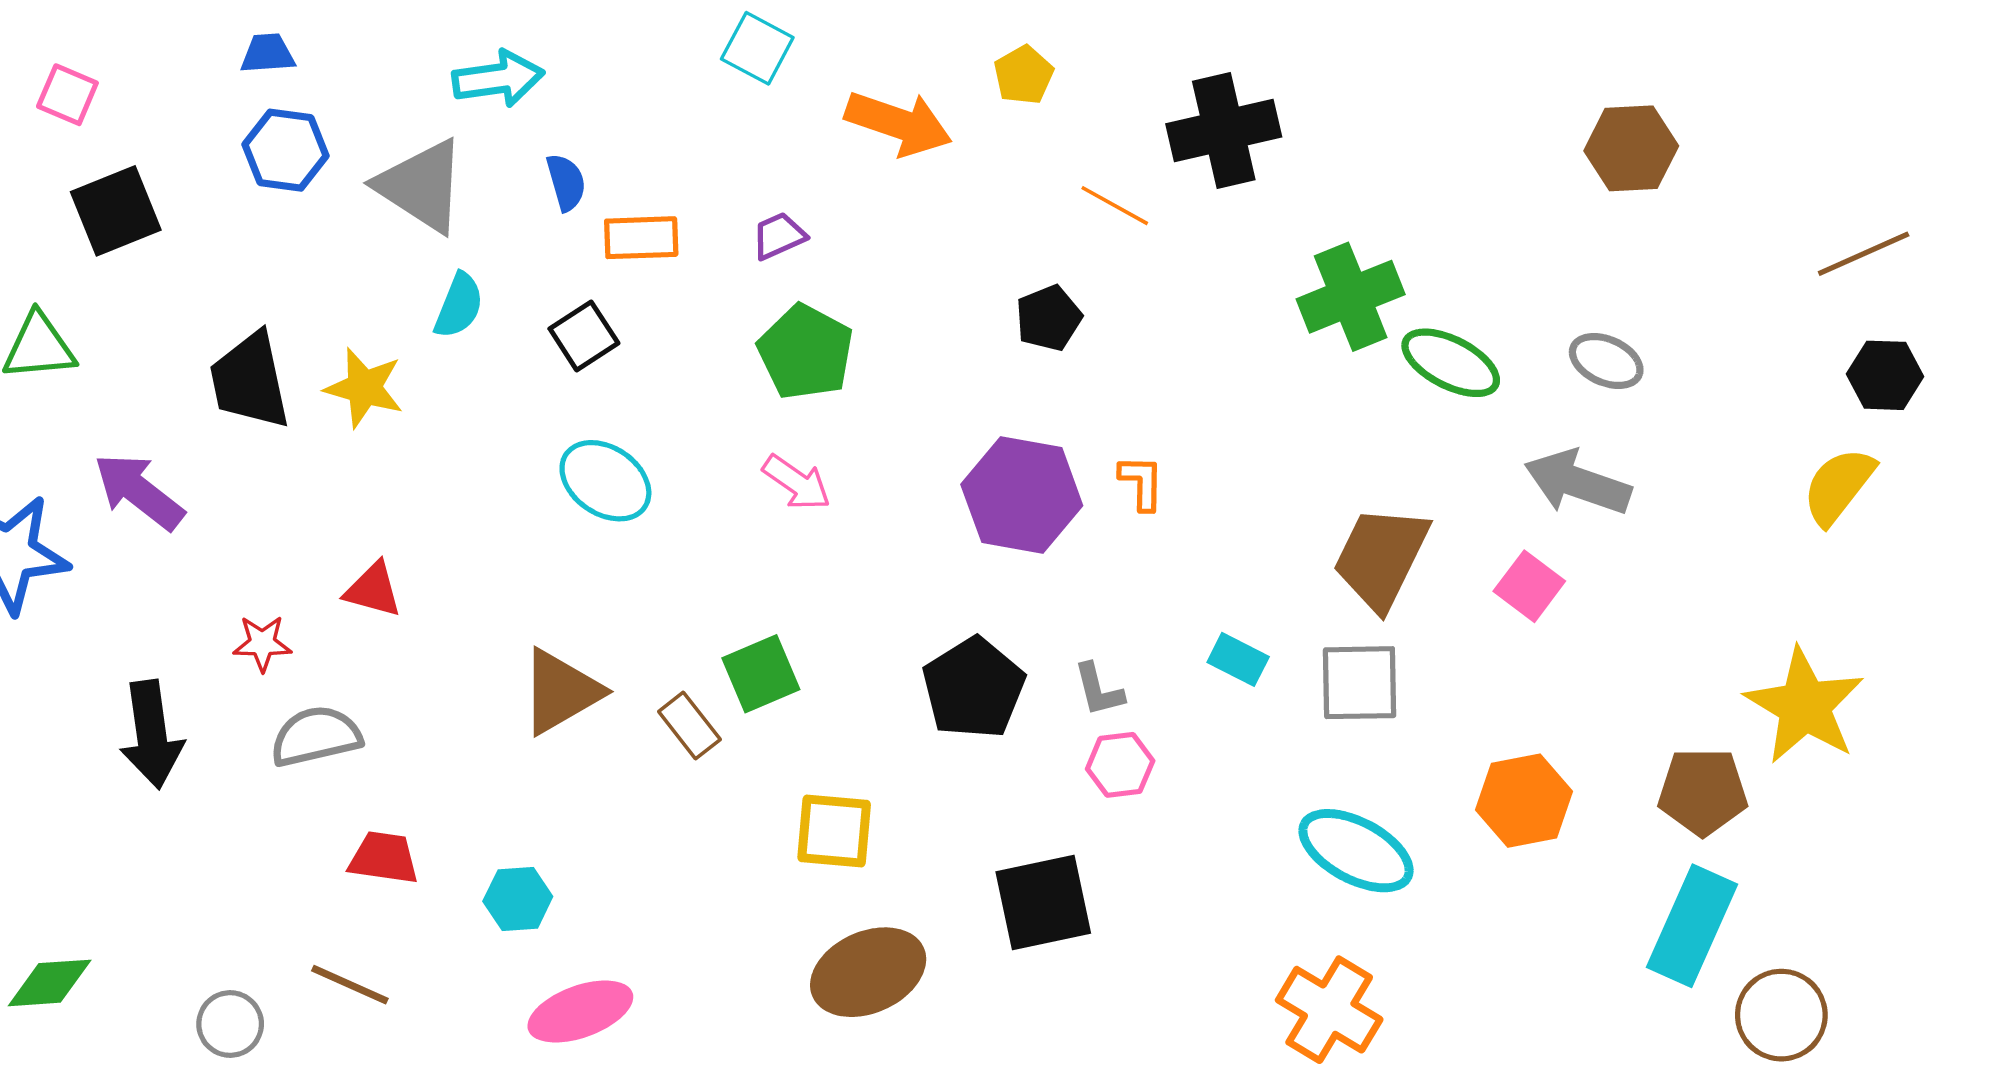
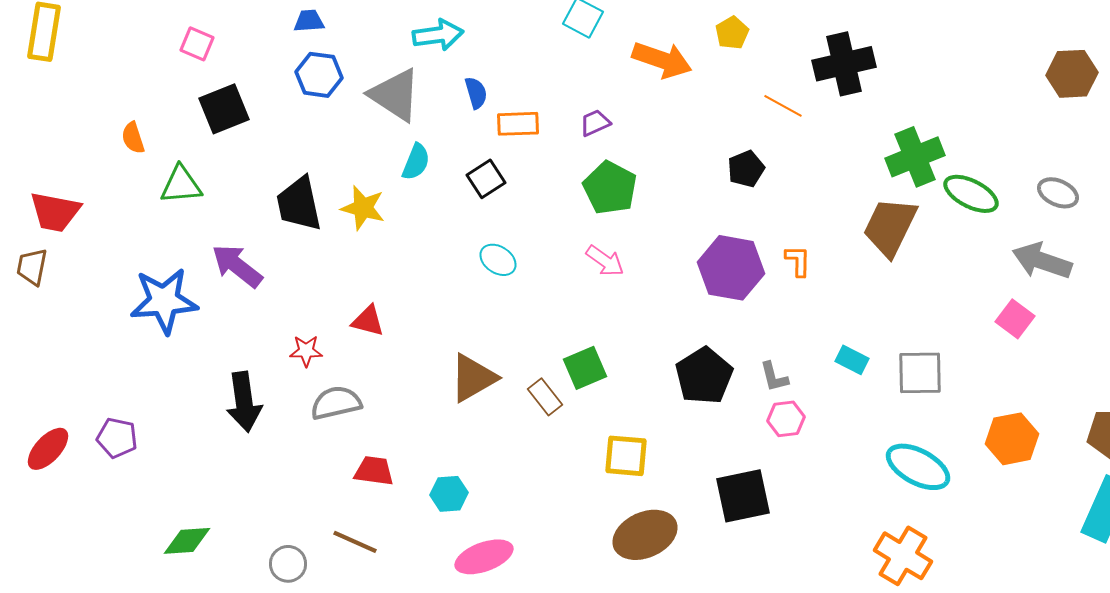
cyan ellipse: (605, 481) -> (498, 260), size x0.7
brown trapezoid: (1381, 558) -> (890, 227), moved

